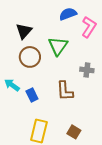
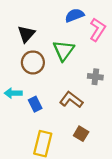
cyan arrow: (12, 85) -> (13, 93), turned -35
brown L-shape: (65, 91) -> (71, 100), turned 130
brown square: (74, 132) -> (81, 134), moved

